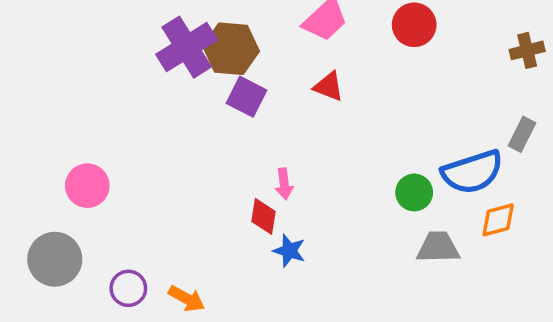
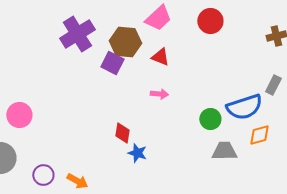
brown hexagon: (231, 49) -> (125, 42), moved
pink arrow: (284, 184) -> (159, 94), moved, turned -78

